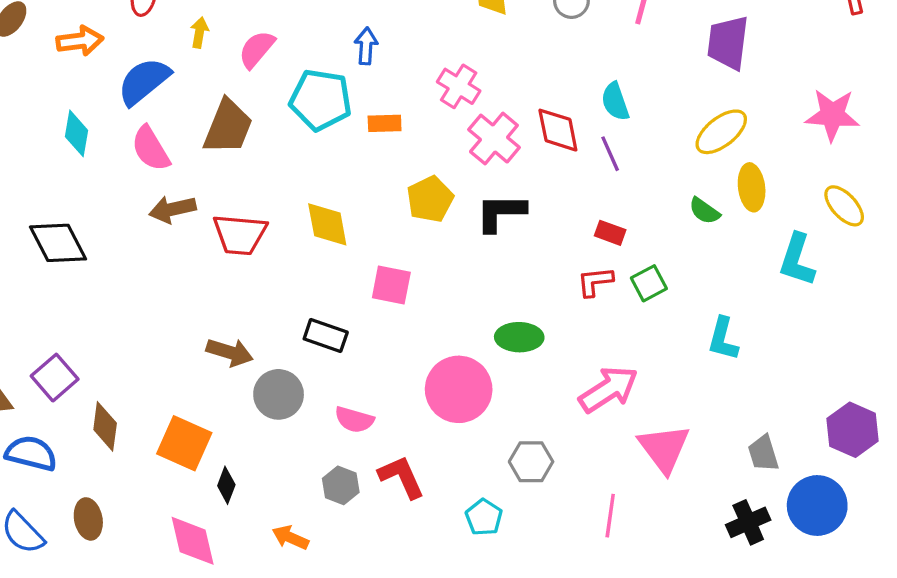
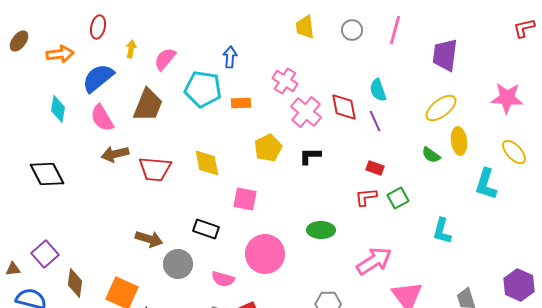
black L-shape: (501, 213) -> (310, 156), size x0.7
pink circle: (459, 389) -> (265, 254), moved

